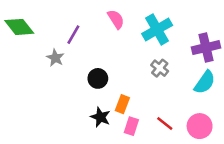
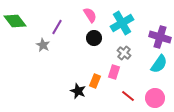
purple cross: (206, 48) -> (160, 37), turned 30
black circle: (98, 78) -> (94, 38), moved
pink rectangle: (131, 126) -> (114, 72), moved

